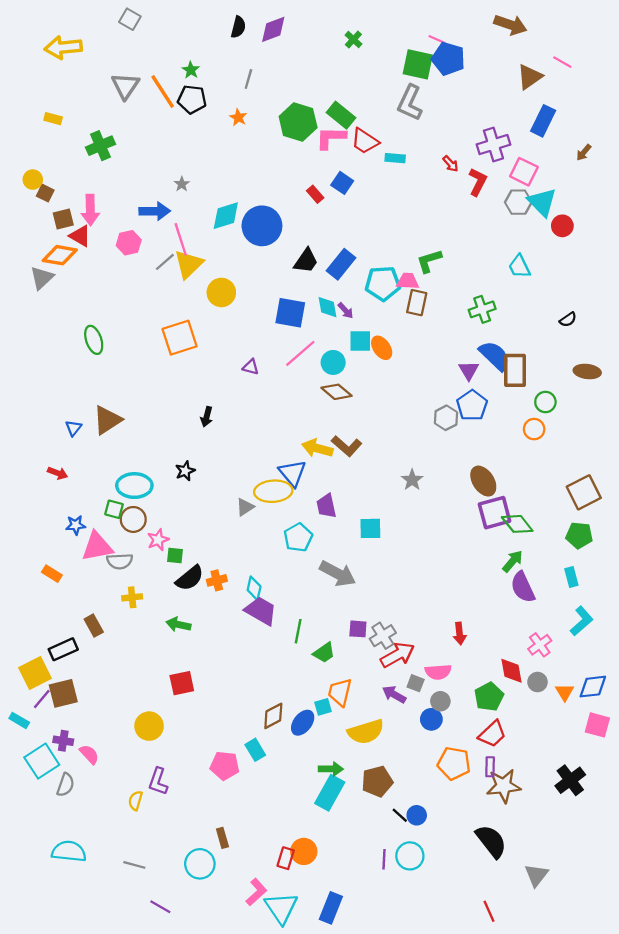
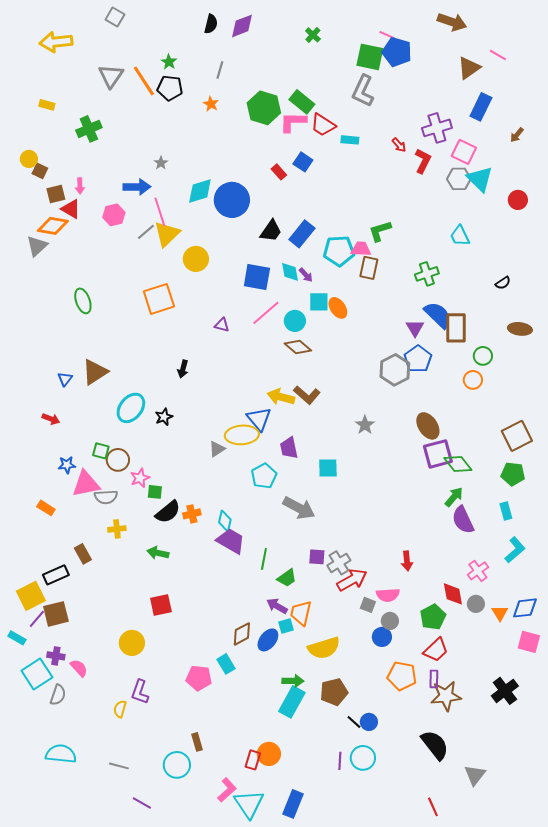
pink arrow: (90, 210) -> (80, 186), size x0.6
red circle: (562, 226) -> (518, 200), moved
gray hexagon: (446, 418) -> (395, 370), size x1.4
cyan ellipse: (134, 486) -> (131, 408), moved, turned -52
purple arrow: (394, 694) -> (277, 606), moved

